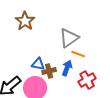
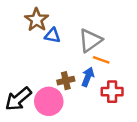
blue triangle: (38, 64) -> (52, 36), moved
red cross: (87, 80) -> (112, 92), turned 30

